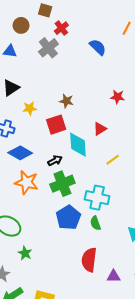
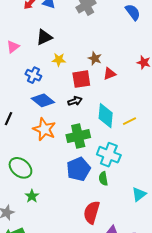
red triangle: (100, 129) -> (109, 74), moved
cyan diamond: (78, 145) -> (106, 116), moved
black arrow: (55, 161) -> (75, 101), moved

